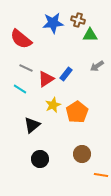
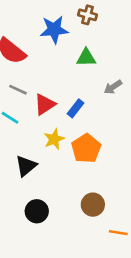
brown cross: (78, 20) -> (88, 15), moved
green triangle: (90, 35) -> (86, 58), moved
blue rectangle: (66, 74) -> (75, 108), moved

